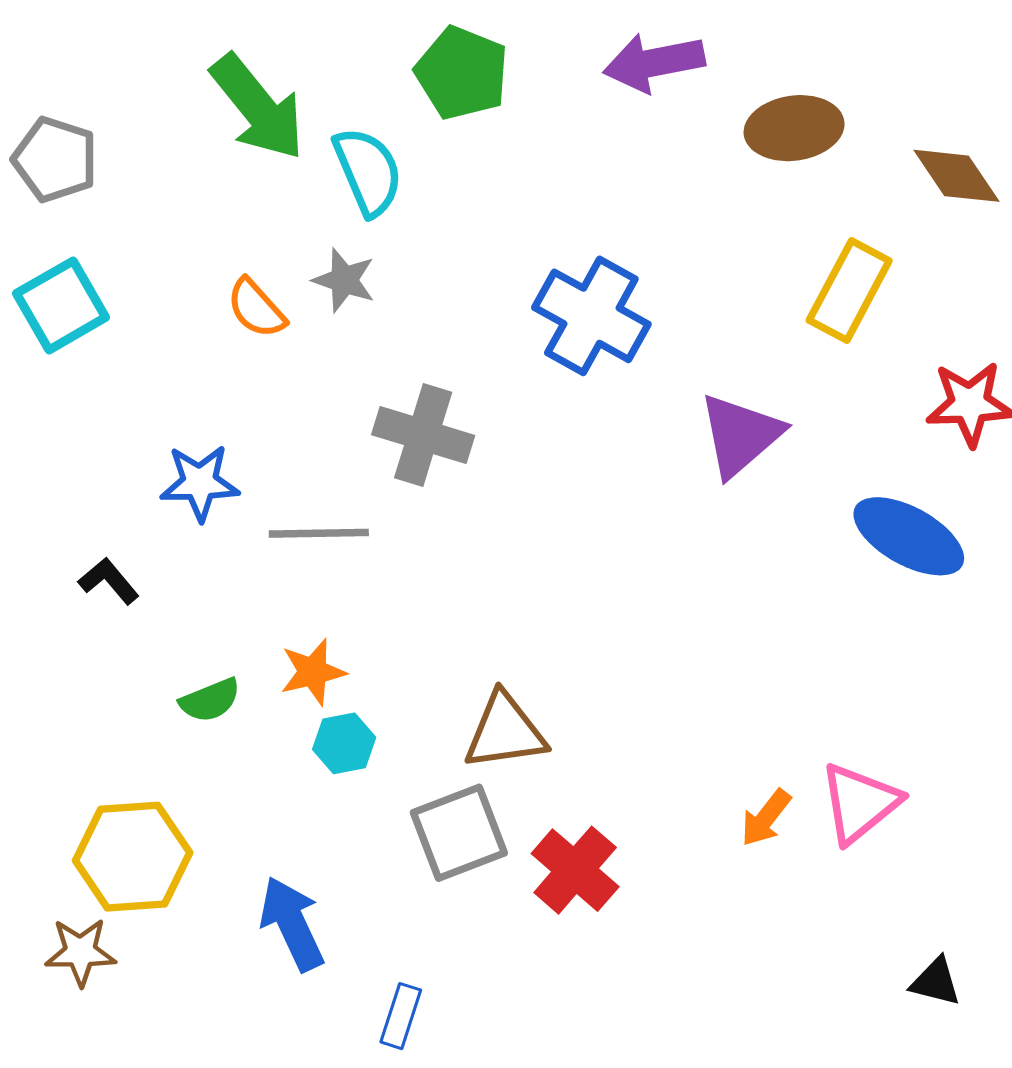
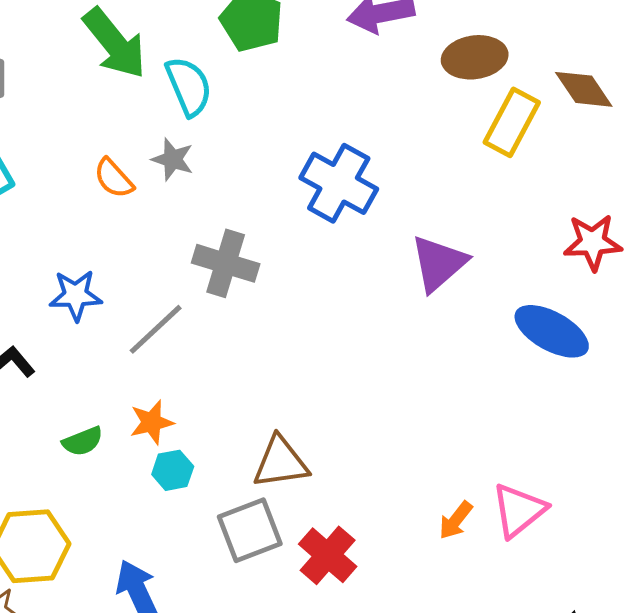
yellow rectangle: (849, 291) -> (512, 122), moved
gray line: (319, 533) -> (156, 329), turned -42

